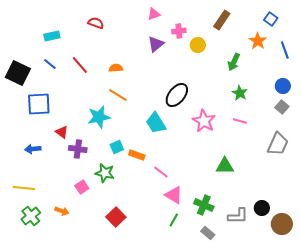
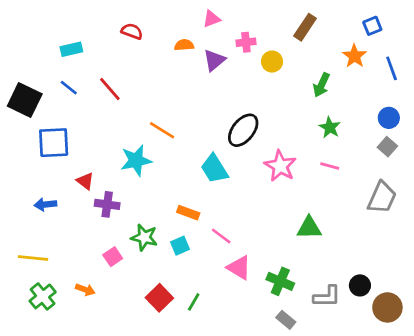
blue square: (271, 19) -> (372, 26), turned 32
orange semicircle: (116, 68) -> (184, 45), moved
cyan square: (117, 147) -> (180, 246), moved
green line: (174, 220) -> (194, 302), moved

